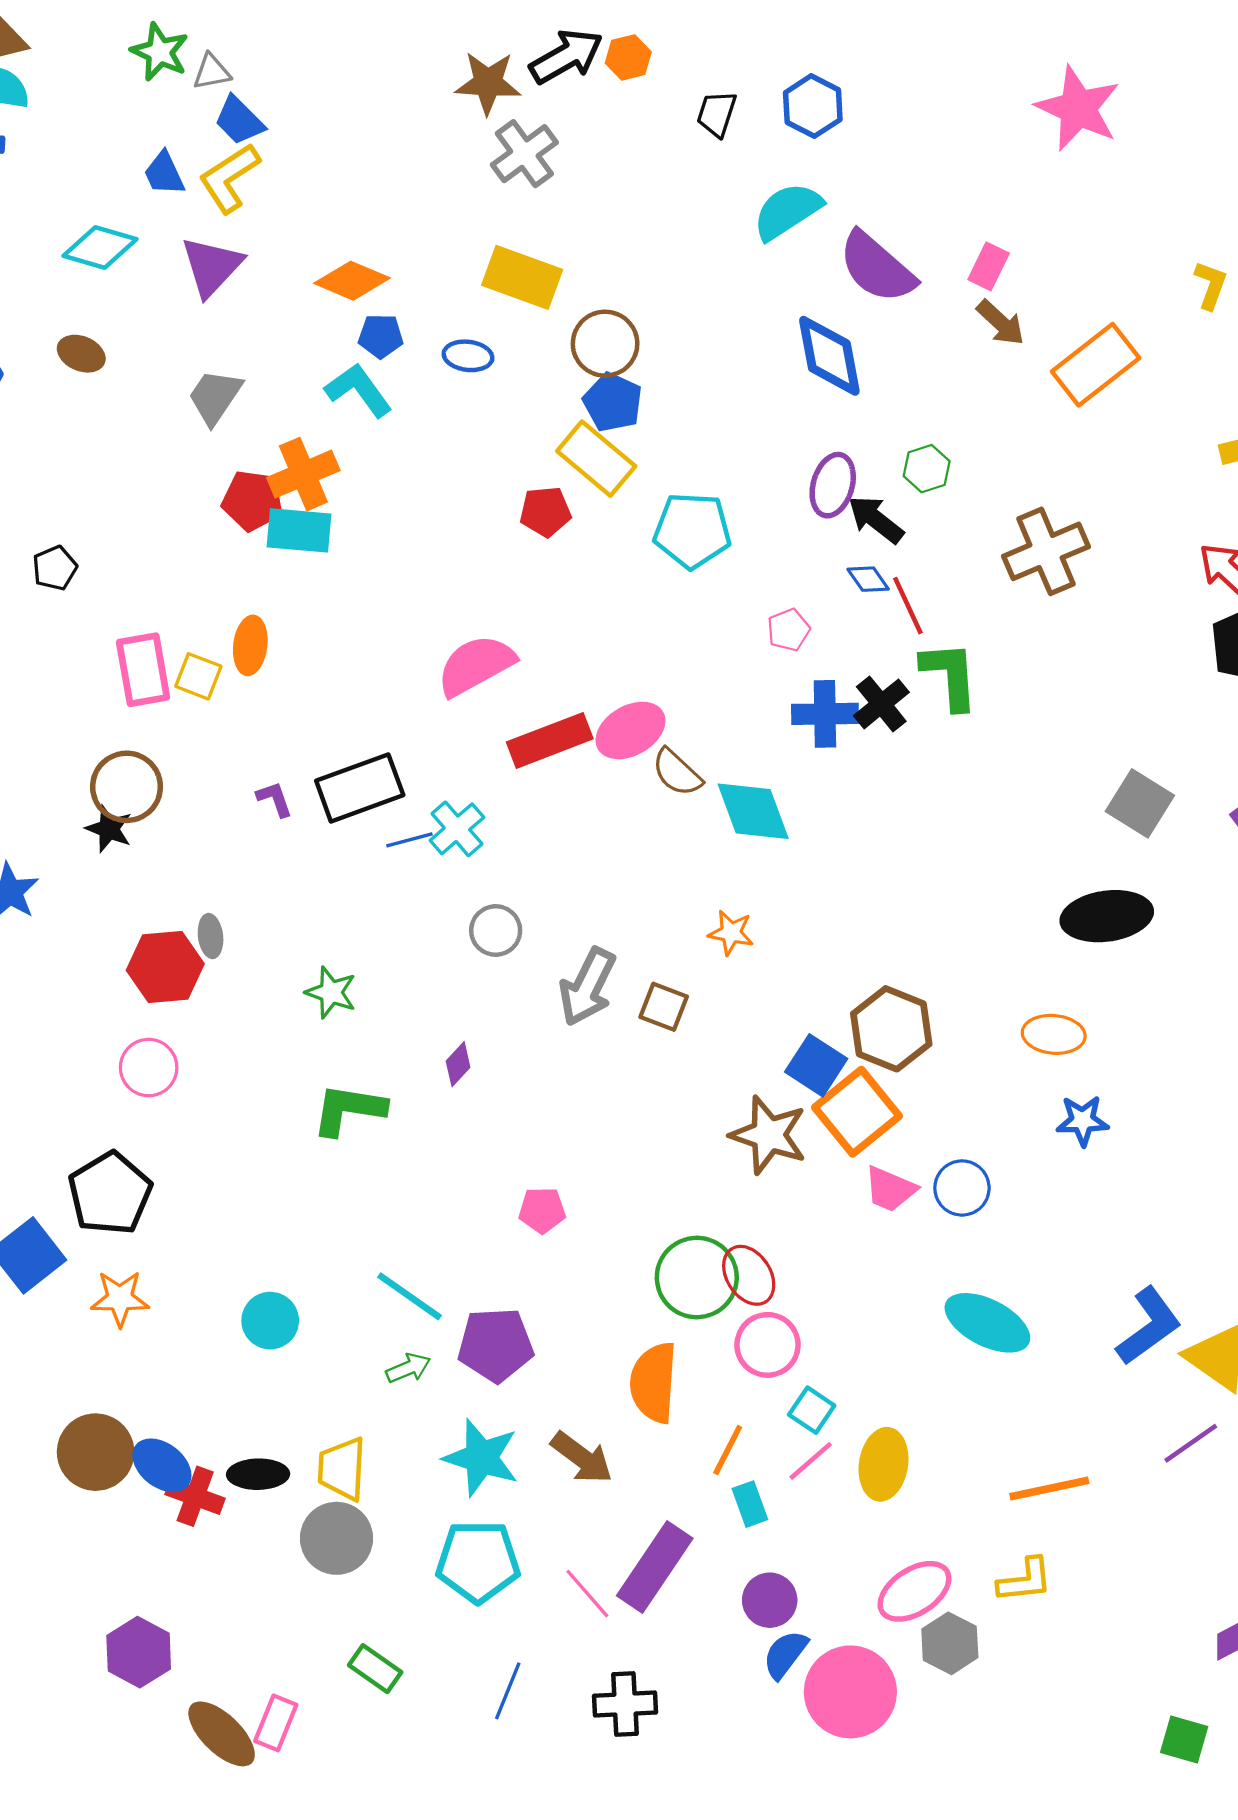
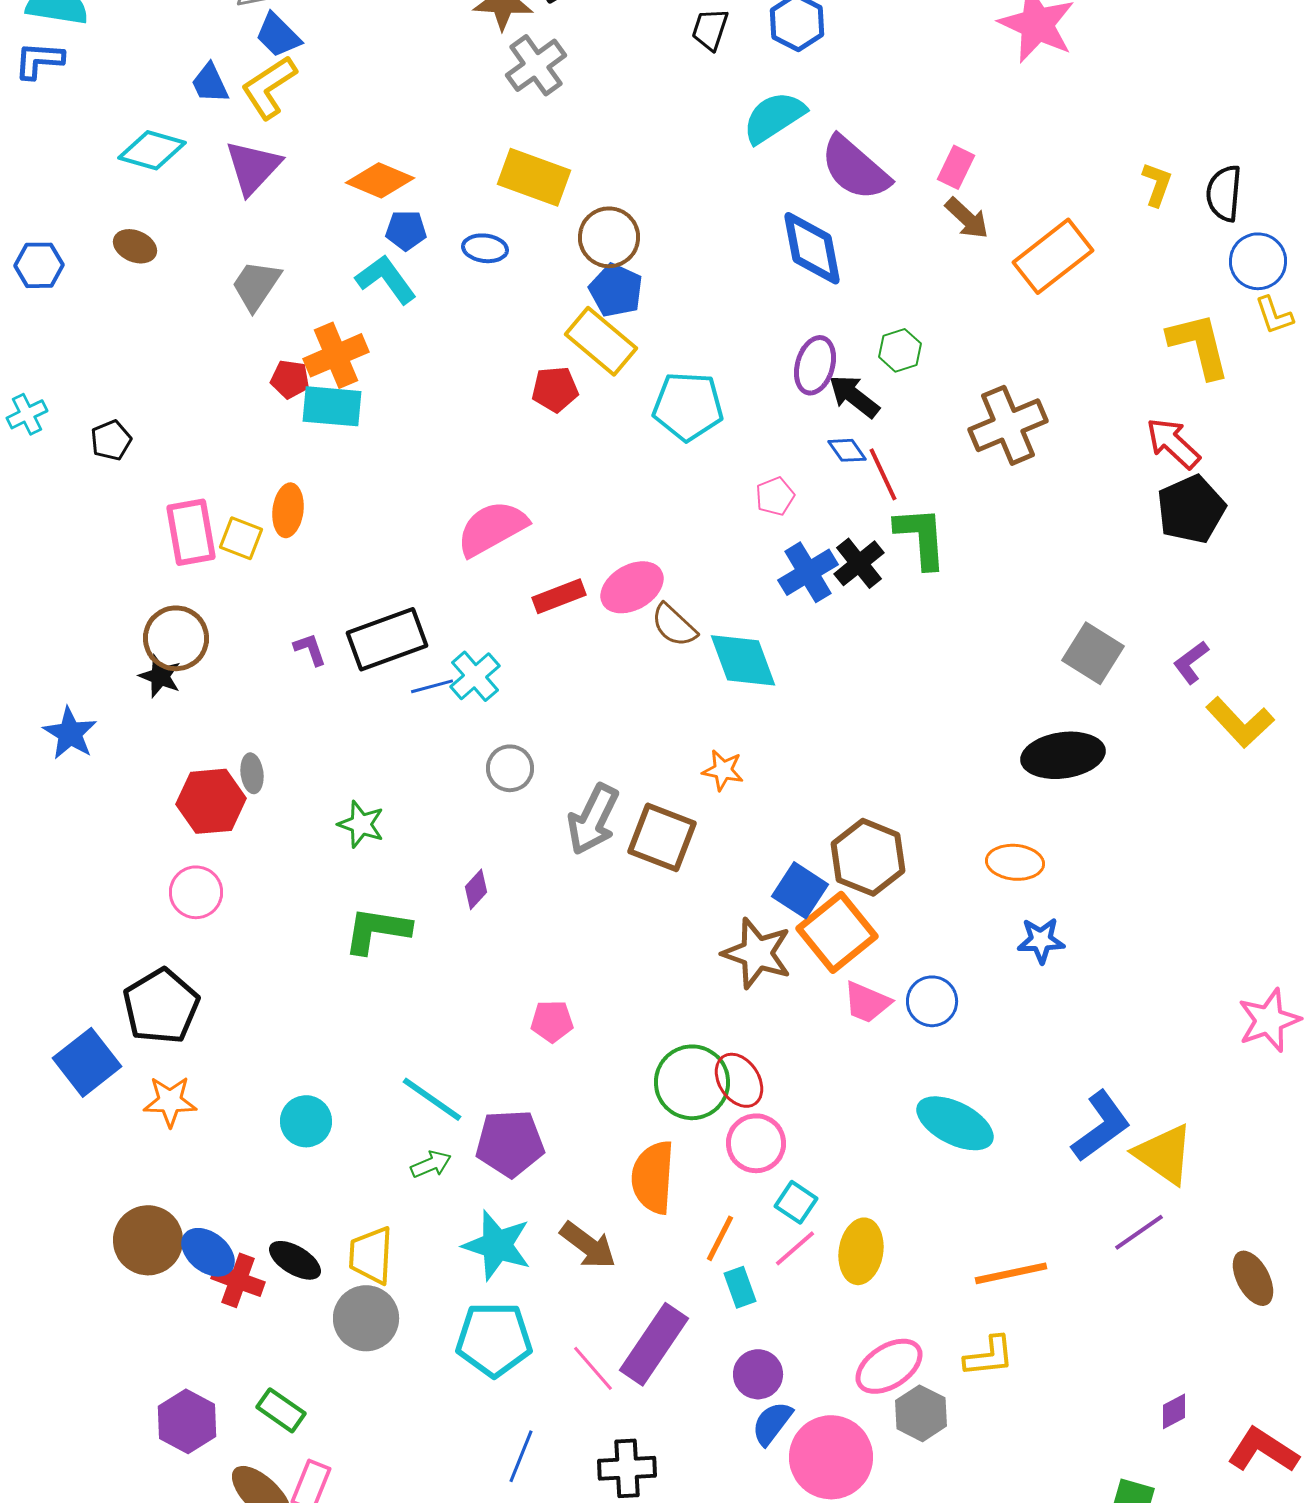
red pentagon: (253, 501) -> (290, 379), size x0.7
blue cross: (825, 714) -> (808, 572), turned -30
red rectangle: (550, 740) -> (559, 596), size x0.7
brown square: (664, 1007) -> (662, 837), size x1.5
black ellipse: (258, 1474) -> (295, 1260), turned 32
green rectangle: (375, 1669) -> (281, 1410), moved

